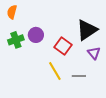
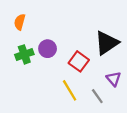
purple triangle: (94, 53) -> (114, 79), moved
gray line: (79, 76) -> (97, 96), turned 56

